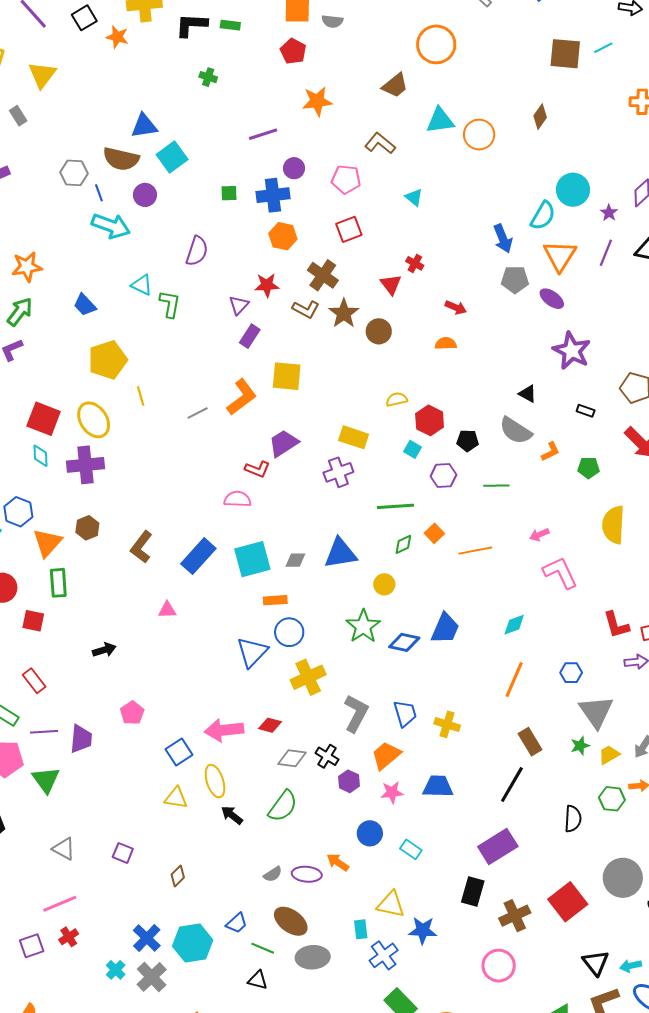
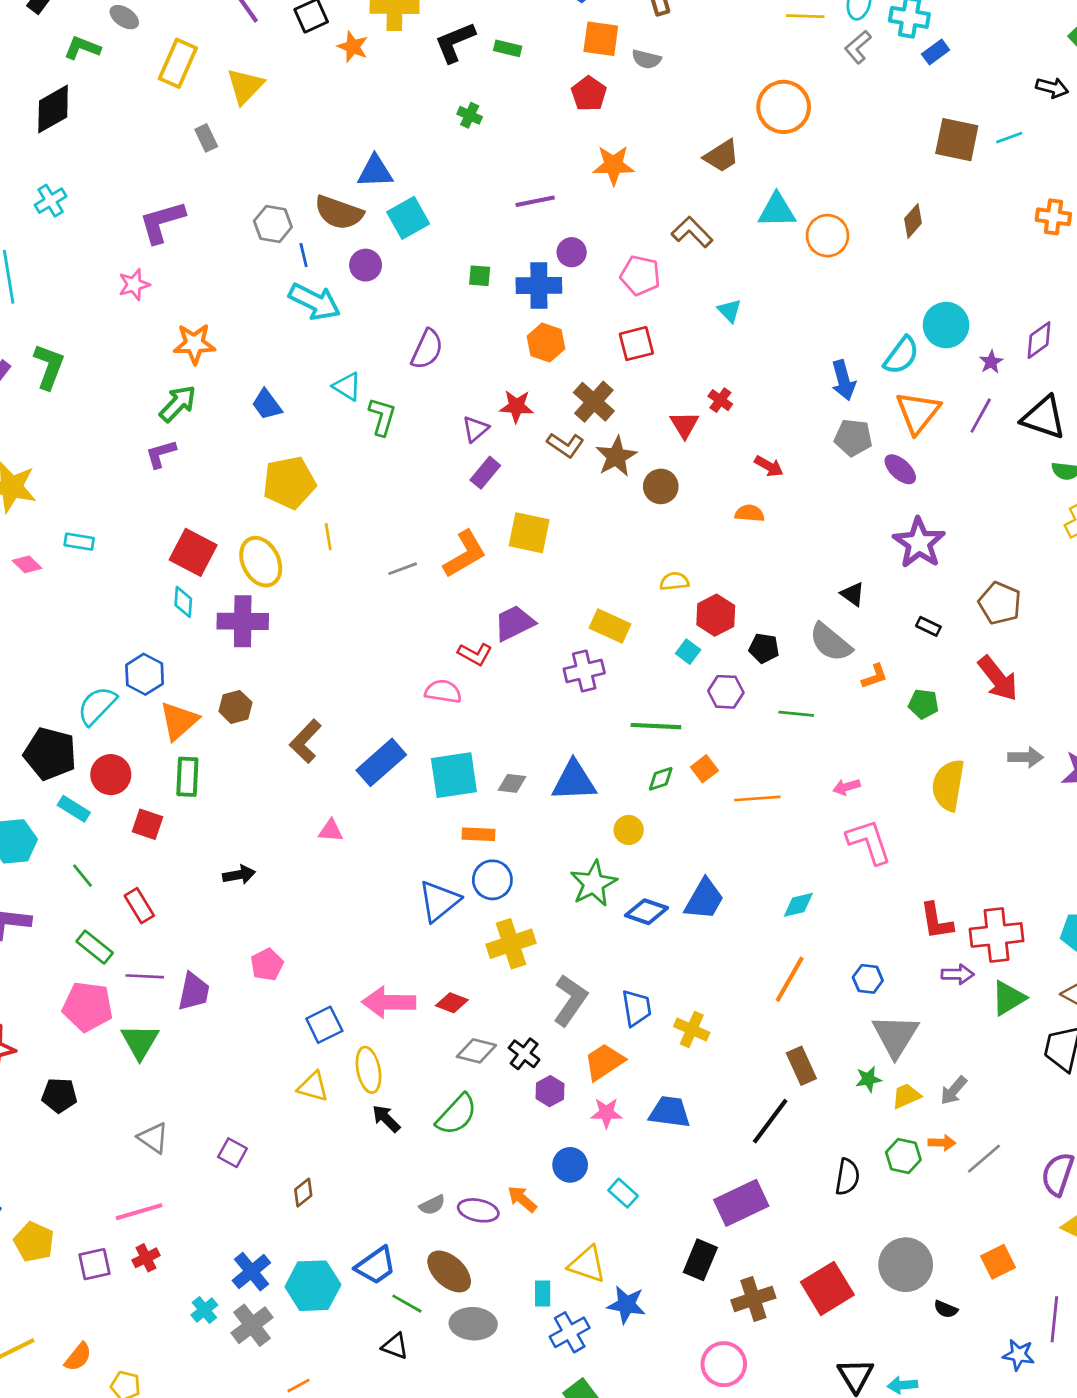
black L-shape: (191, 25) -> (455, 42), turned -32
blue trapezoid: (237, 923) -> (376, 1266), size x1.4

